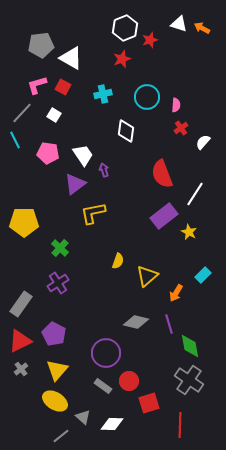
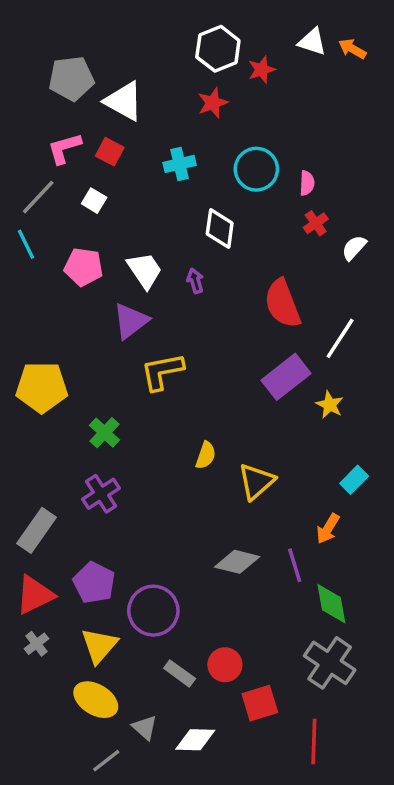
purple arrow: (104, 170) -> (195, 281), moved
orange arrow: (176, 293) -> (328, 529), moved
purple circle: (106, 353) -> (153, 611), moved

